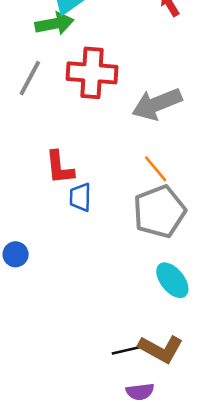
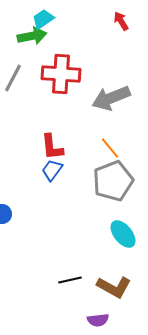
red L-shape: (60, 167) -> (52, 147), moved
blue trapezoid: (80, 197) -> (52, 170), turned 35
black line: (127, 350) -> (70, 280), moved

